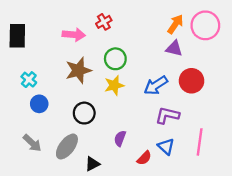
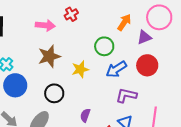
orange arrow: (175, 24) -> (124, 22), moved
purple triangle: (174, 48) -> (144, 37), moved, turned -35
green circle: (115, 59) -> (104, 46), moved
blue circle: (39, 104) -> (15, 85), size x1.5

